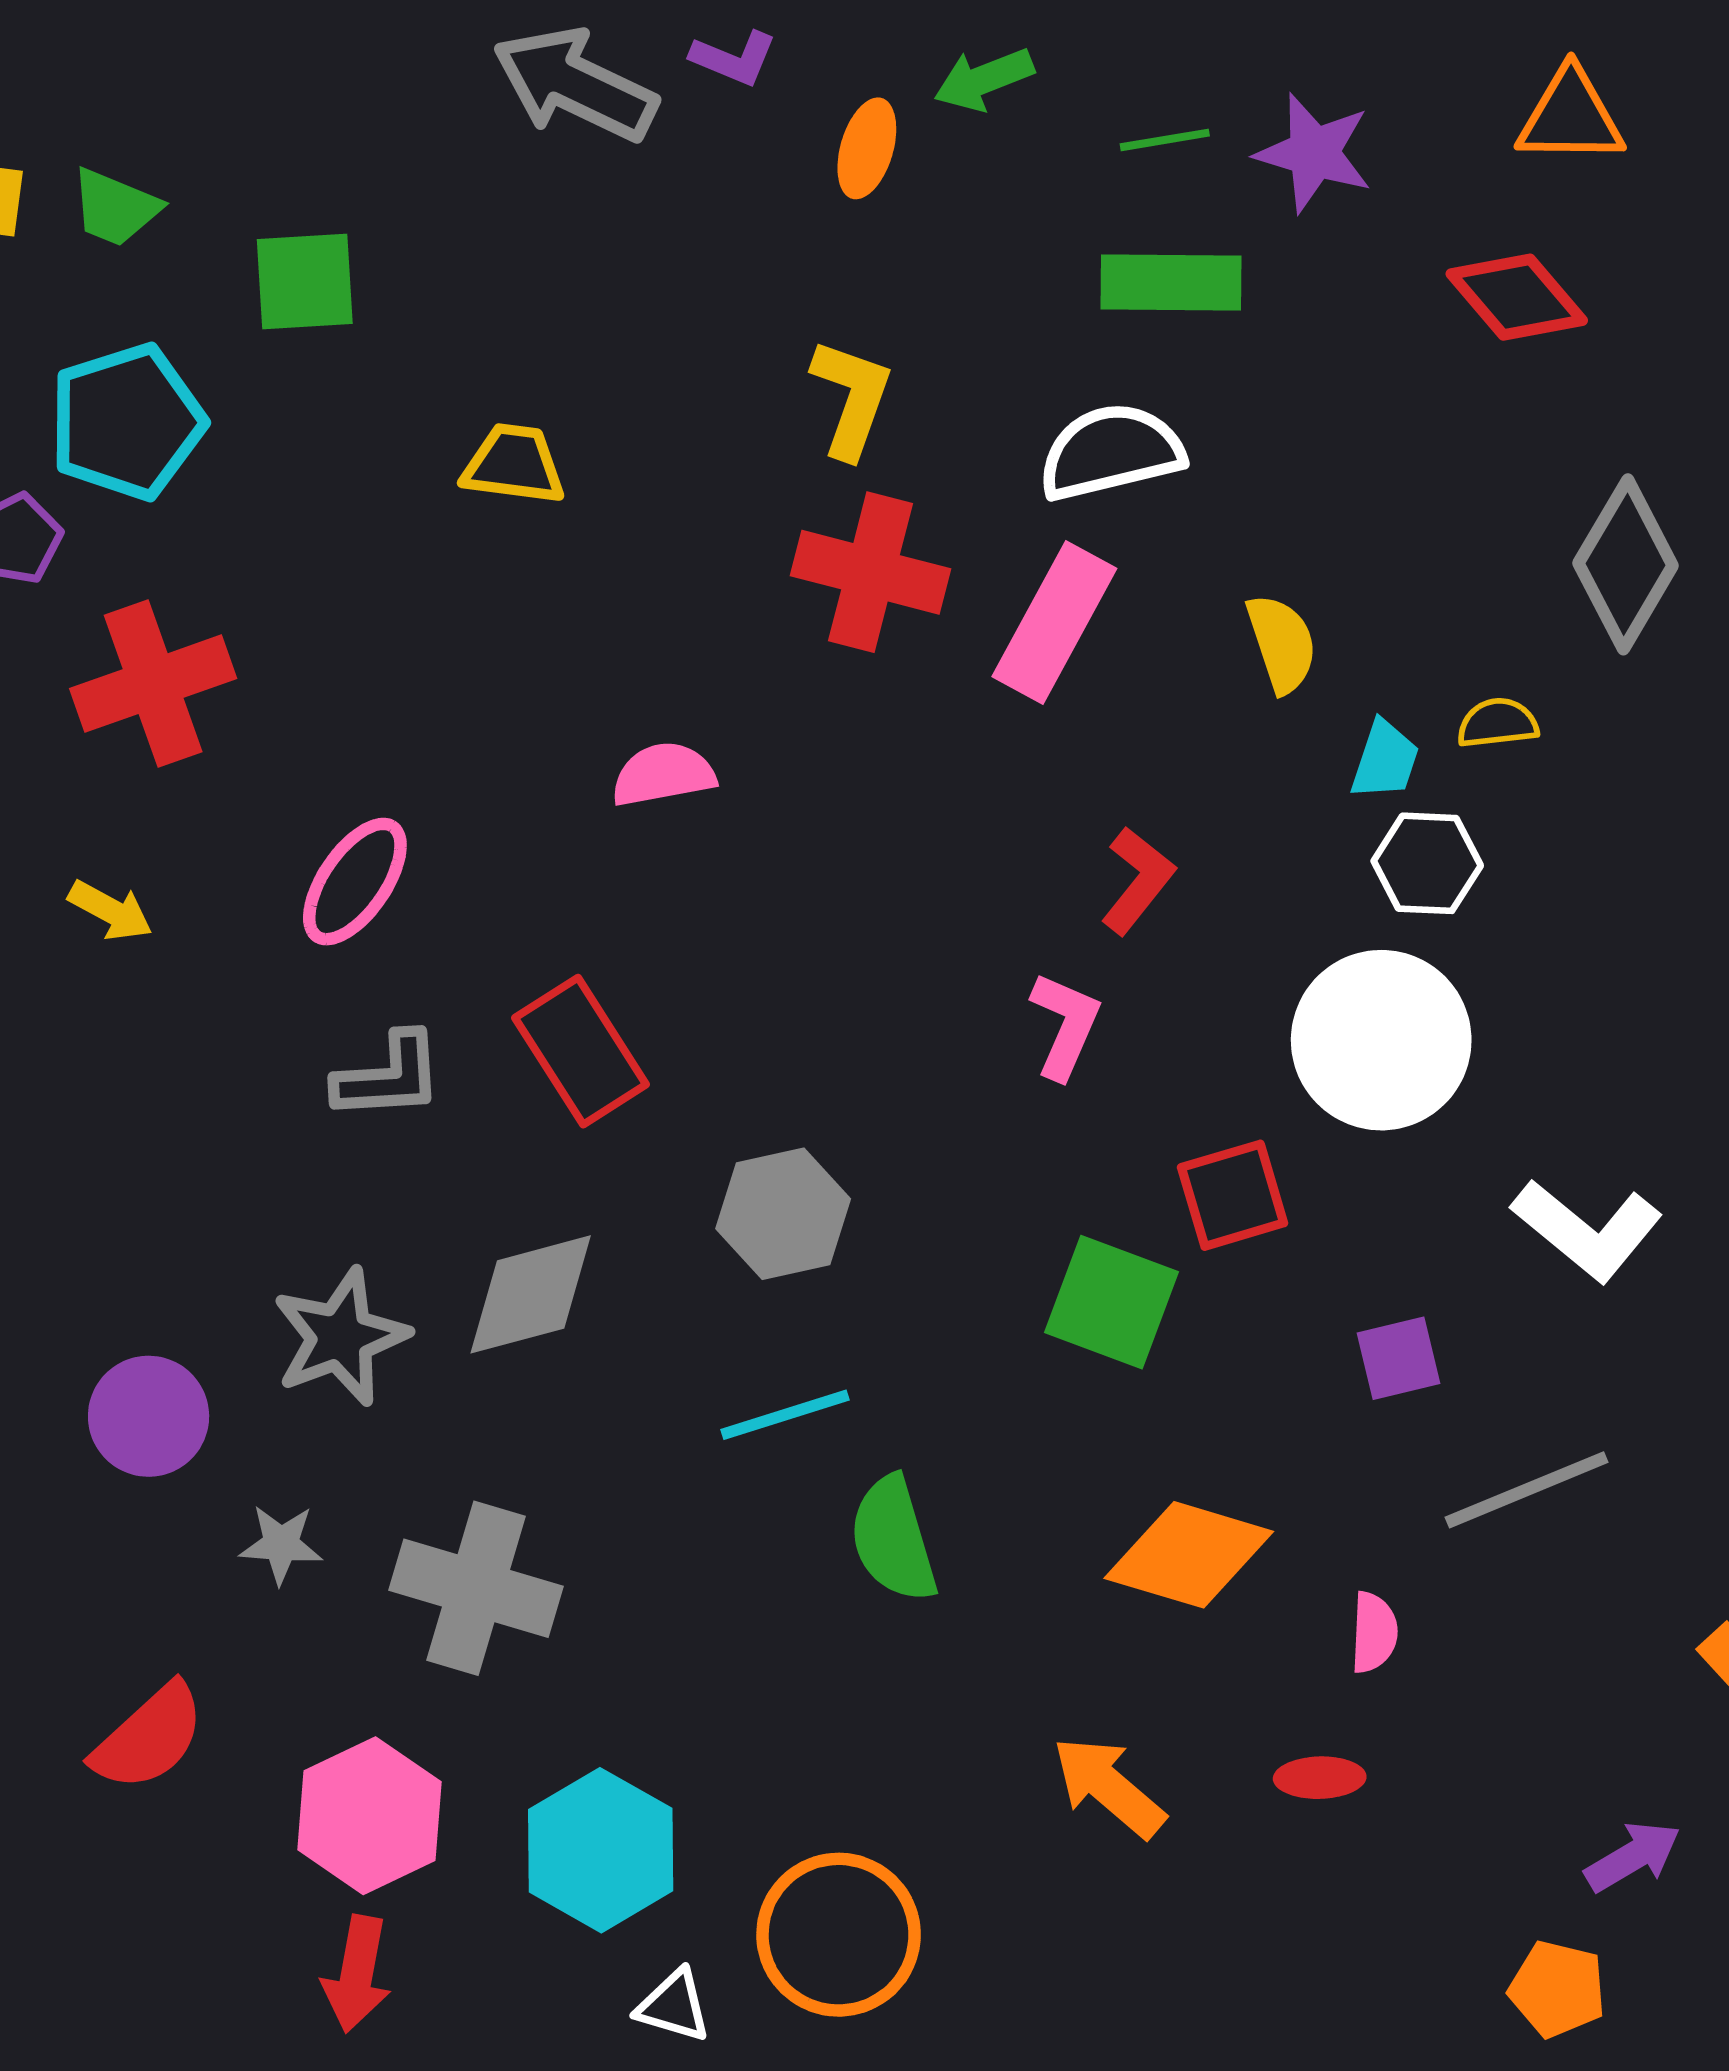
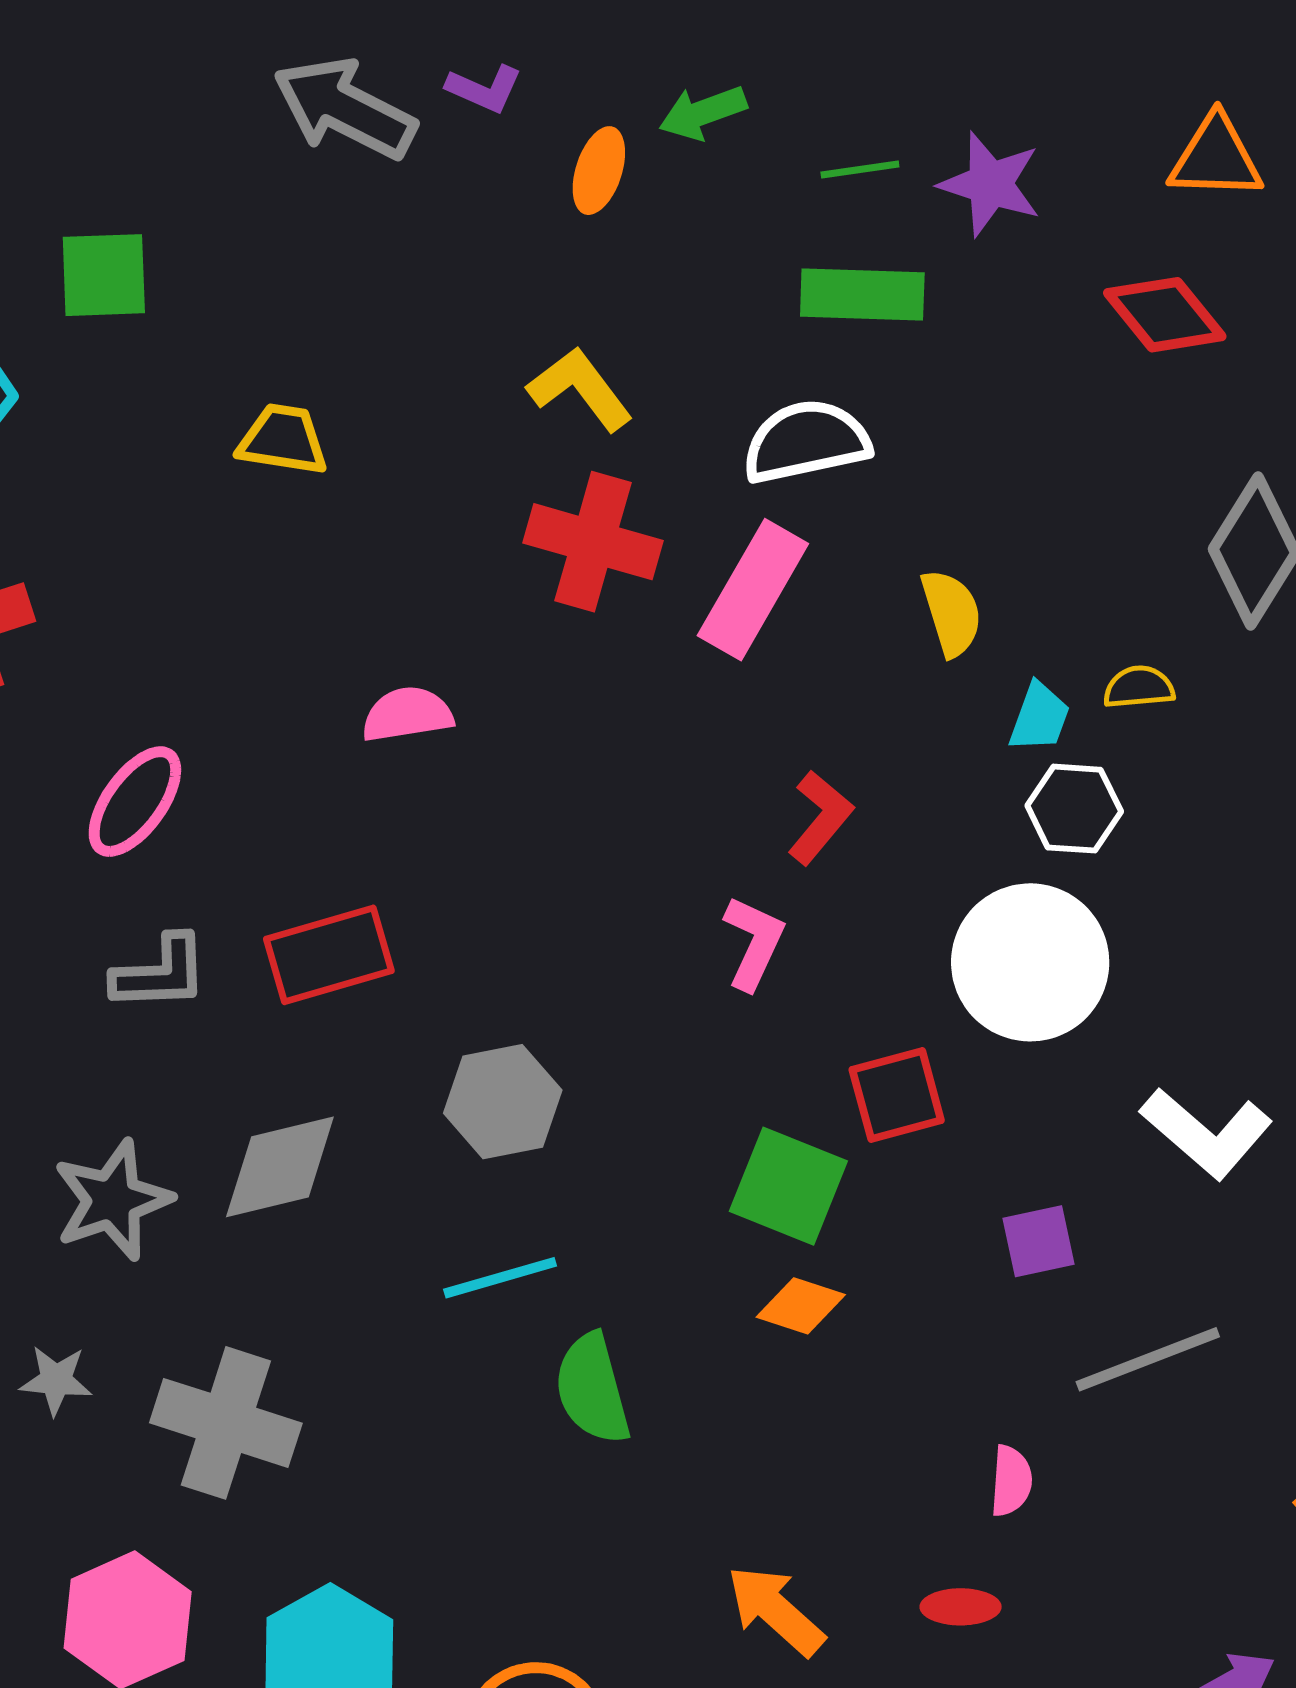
yellow L-shape: (851, 398) -> (580, 389), turned -58
red rectangle: (581, 1051) -> (329, 955), turned -75
orange diamond: (1189, 1555) -> (801, 1306), moved, size x0.6

